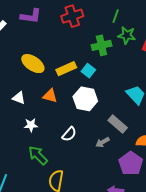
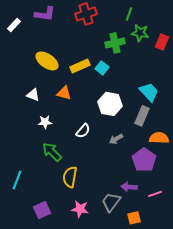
white hexagon: (85, 99) -> (110, 104), moved
gray rectangle: (118, 124) -> (142, 116), moved, turned 72

